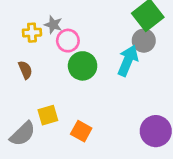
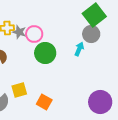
gray star: (53, 25) -> (19, 32), moved
cyan arrow: (128, 61) -> (79, 49), size x0.6

